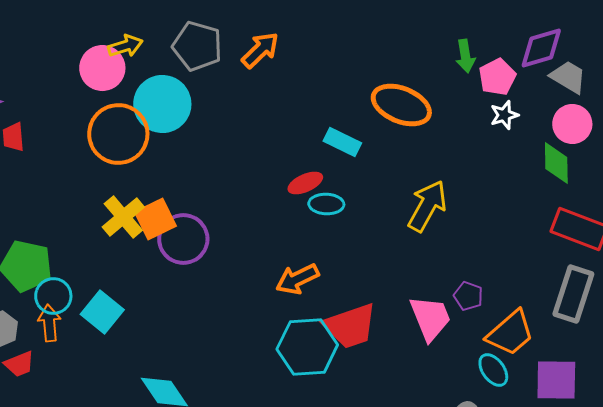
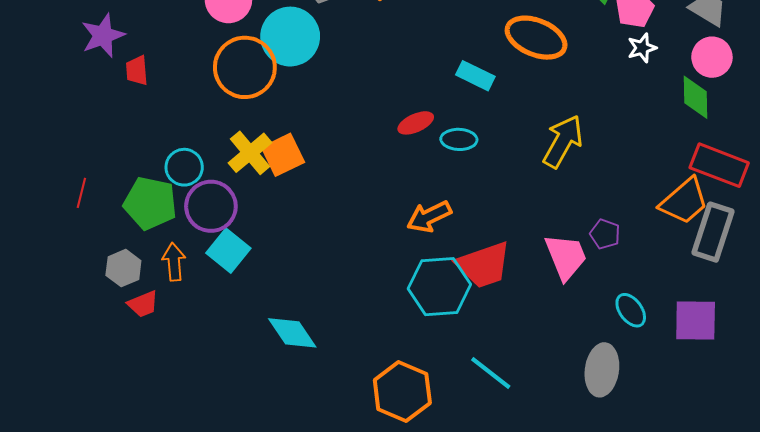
red ellipse: (305, 183) -> (416, 123), moved
purple circle: (183, 239) -> (211, 206), moved
cyan circle: (53, 296) -> (184, 167), moved
orange trapezoid: (510, 333) -> (684, 201), moved

